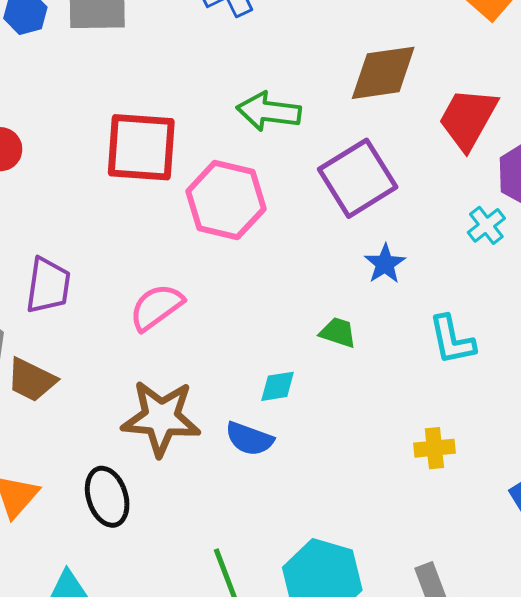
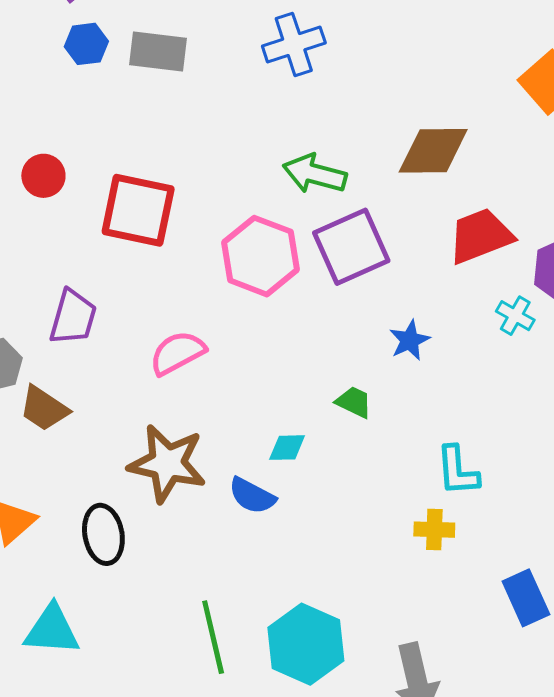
red trapezoid: (468, 119) -> (480, 236), moved, turned 32
red square: (141, 147) -> (138, 210), moved
purple square: (358, 178) -> (351, 247), moved
cyan cross: (486, 225) -> (515, 316), turned -30
cyan L-shape: (452, 340) -> (457, 471), moved

